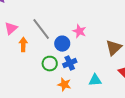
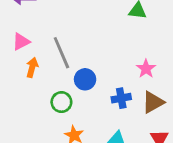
pink star: (79, 31) -> (146, 69), moved
blue cross: (70, 63) -> (121, 98), moved

